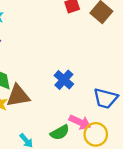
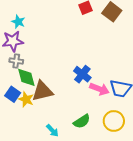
pink arrow: (80, 122) -> (99, 89), moved

